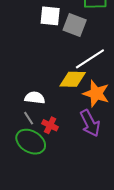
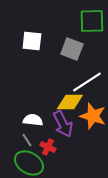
white square: (50, 16) -> (32, 41), moved
purple arrow: (90, 123) -> (63, 124), moved

